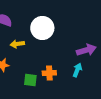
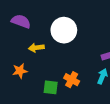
orange cross: (49, 73) -> (72, 80), turned 32

